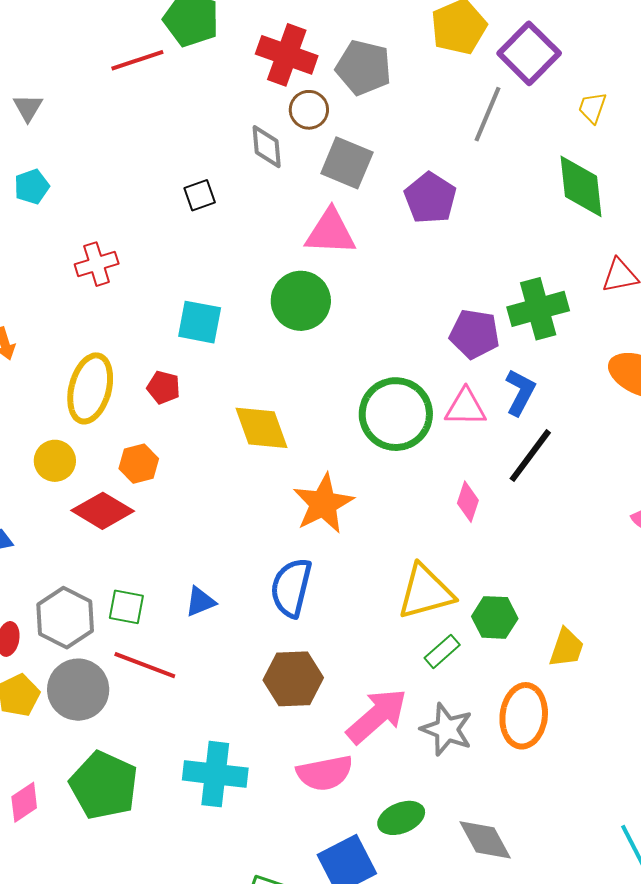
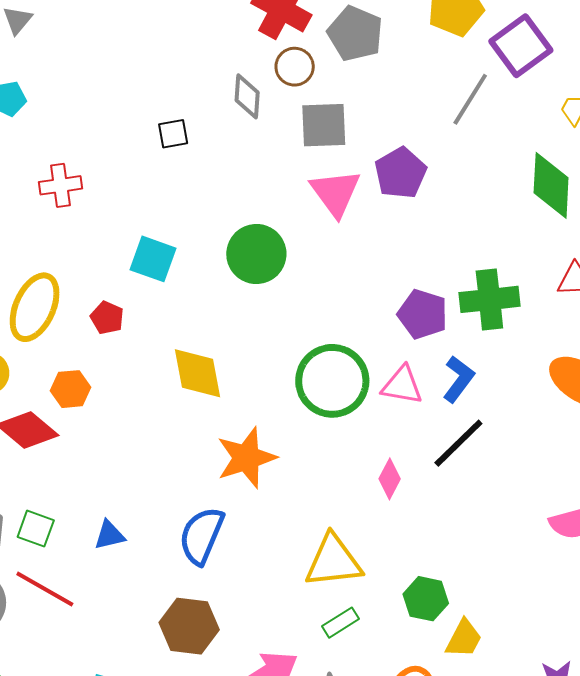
gray square: (347, 163) -> (324, 125), turned -34
pink triangle: (330, 232) -> (335, 193), moved, turned 42
green hexagon: (495, 617) -> (426, 599), moved

